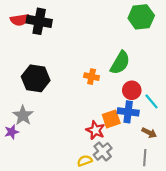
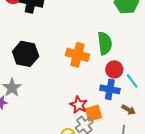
green semicircle: (120, 63) -> (105, 43), turned -40
orange cross: (92, 77) -> (78, 55), size x1.6
orange square: (111, 119) -> (94, 113), moved

